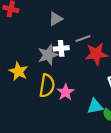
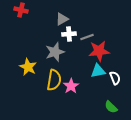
white cross: (61, 48) -> (69, 34), moved
cyan triangle: (95, 106) -> (98, 71), moved

